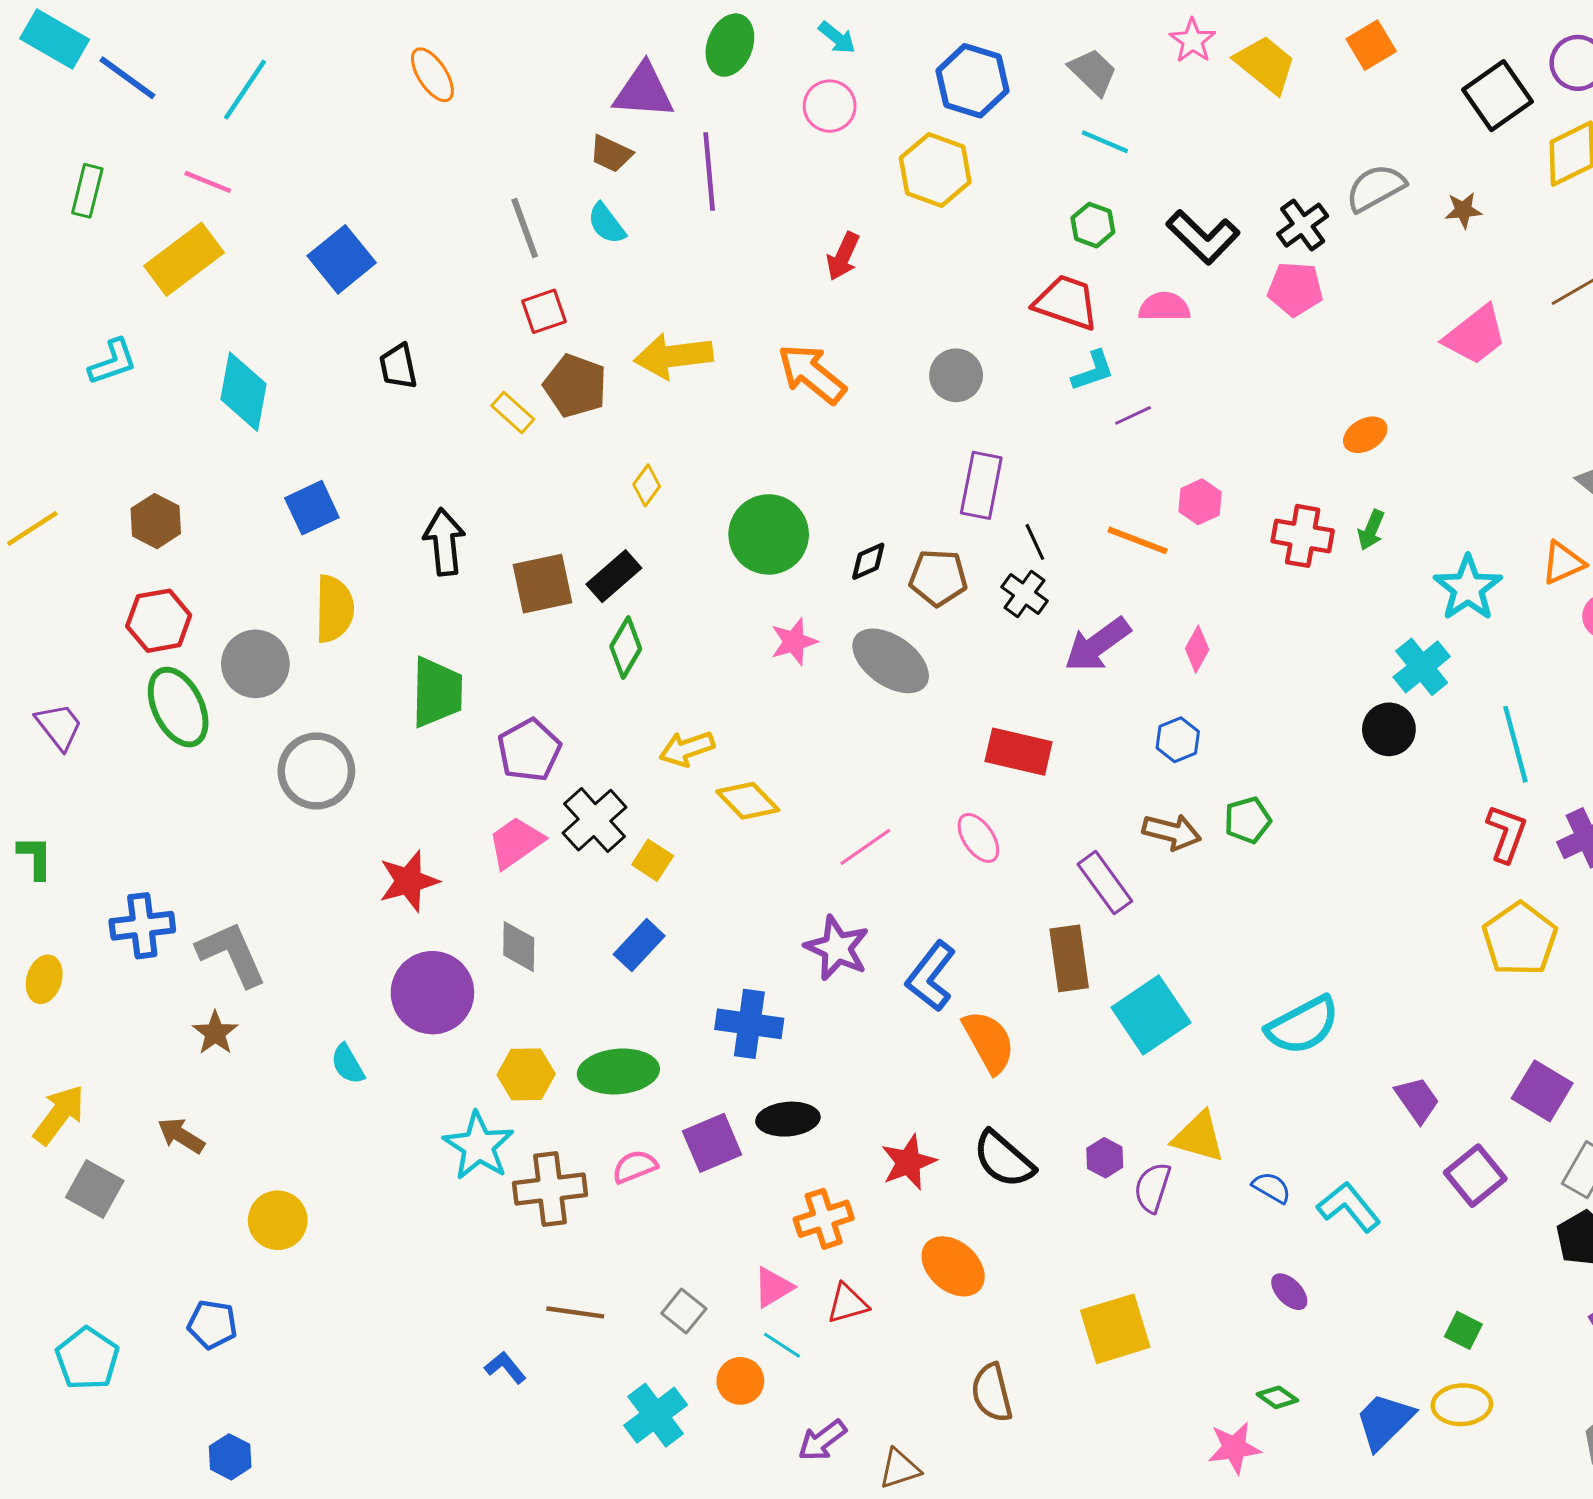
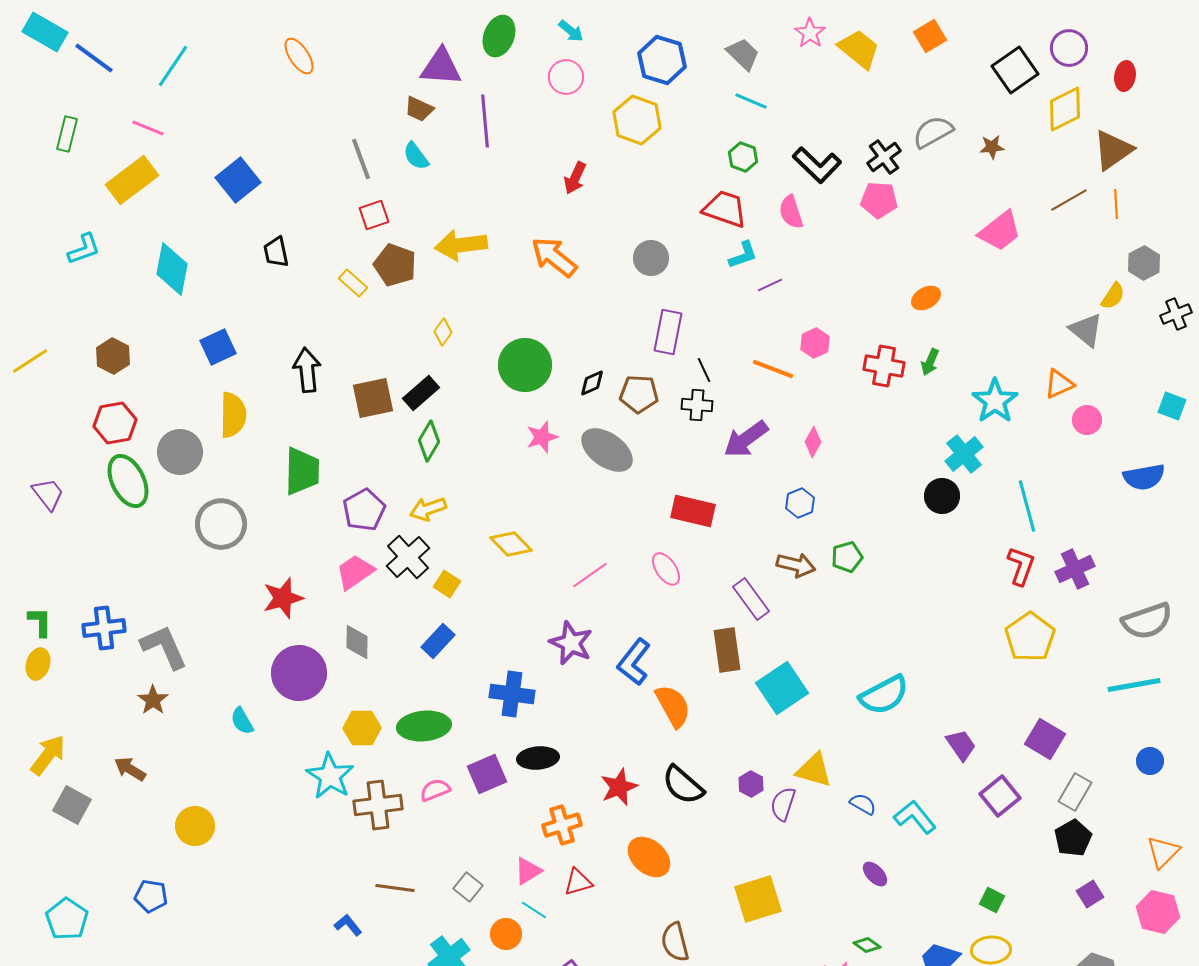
pink semicircle: (1164, 307) -> (791, 212), turned -108
black cross: (1024, 594) -> (697, 405), turned -32
yellow arrow: (687, 749) -> (428, 509), moved
green L-shape: (35, 857) -> (40, 622), moved

